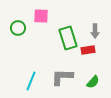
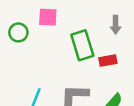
gray arrow: (95, 31) -> (116, 25), moved

